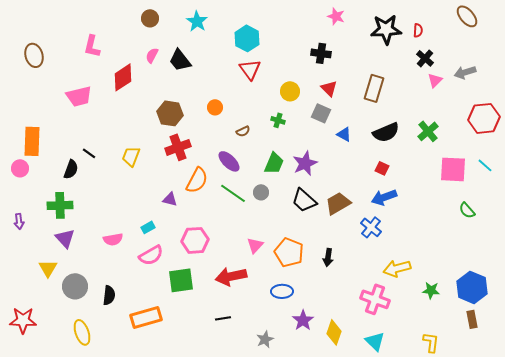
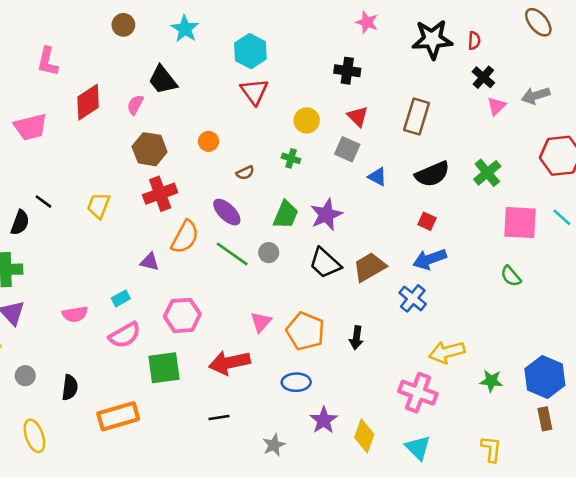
pink semicircle: (152, 55) -> (135, 105), moved
green semicircle: (467, 210) -> (511, 276), moved
gray circle: (75, 286) -> (25, 376), size x0.6

